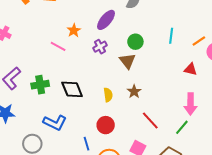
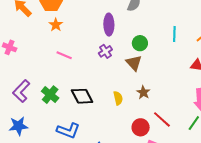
purple ellipse: (106, 20) -> (109, 25), turned -35
orange star: (74, 30) -> (56, 25), moved
green cross: (40, 85) -> (50, 95), turned -36
red circle: (106, 125) -> (141, 127), moved

